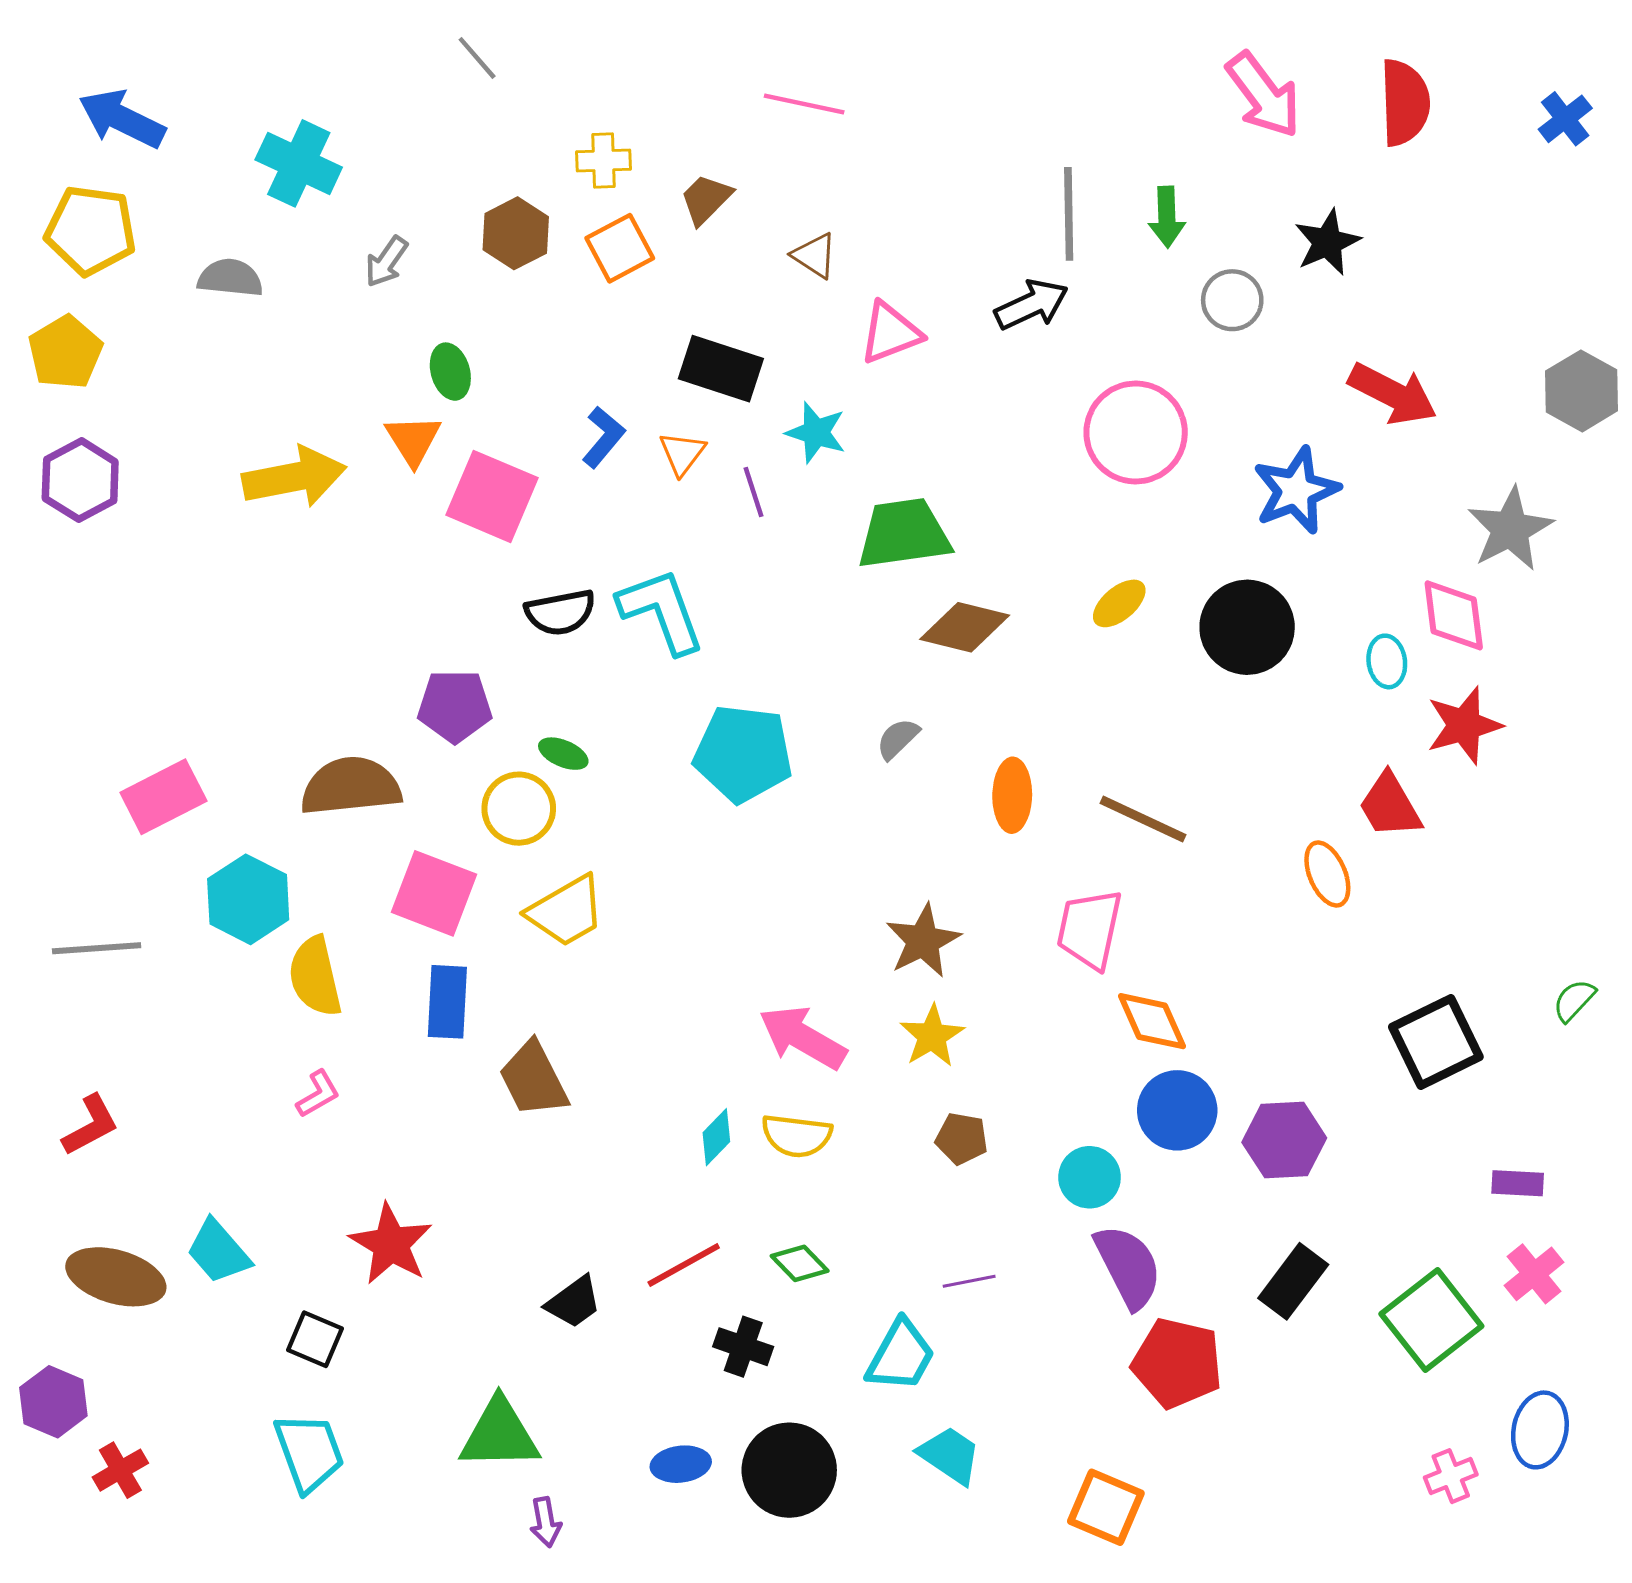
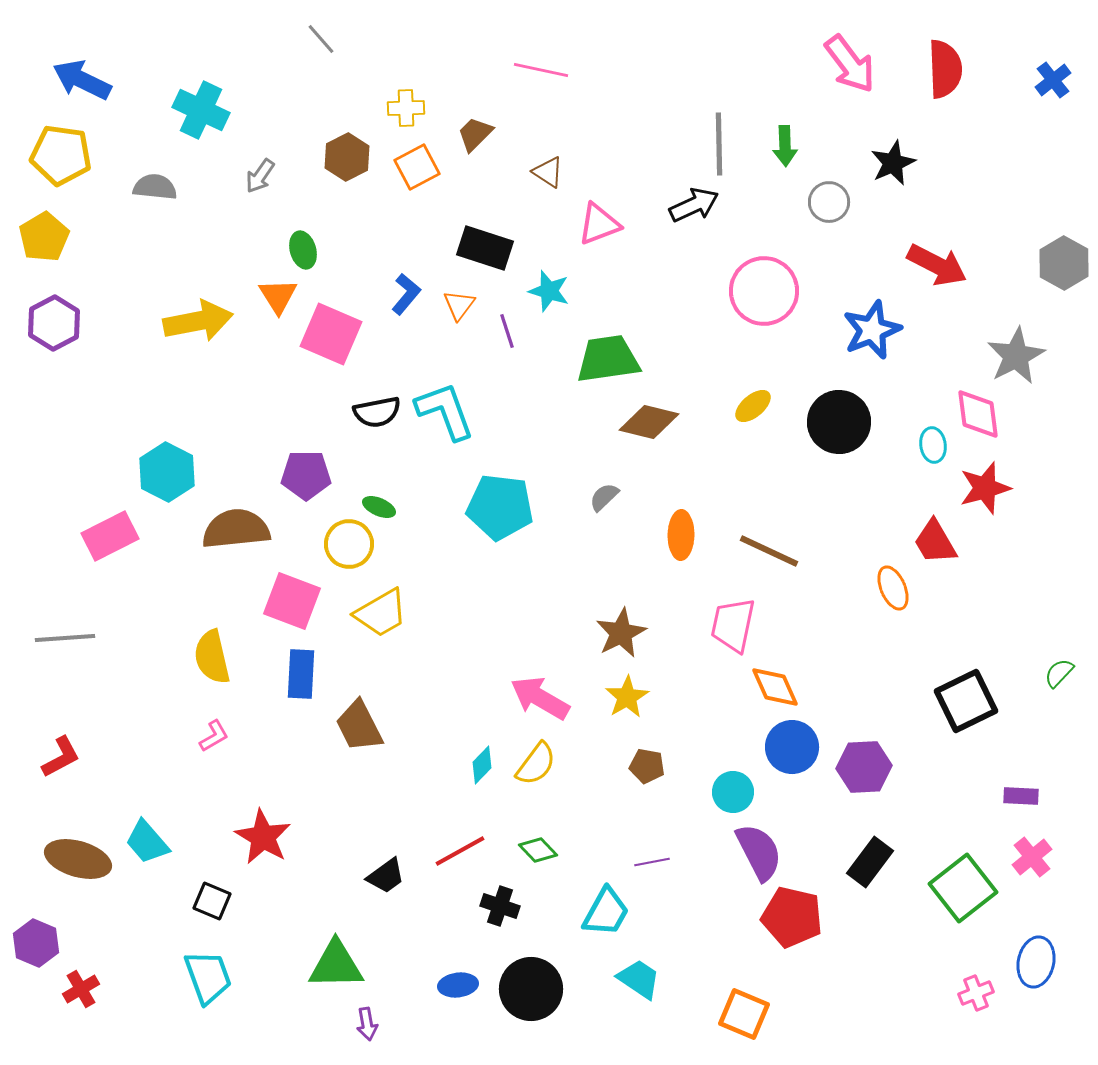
cyan hexagon: (248, 899) -> (167, 472), moved
yellow semicircle: (797, 1136) -> (536, 764), turned -60

